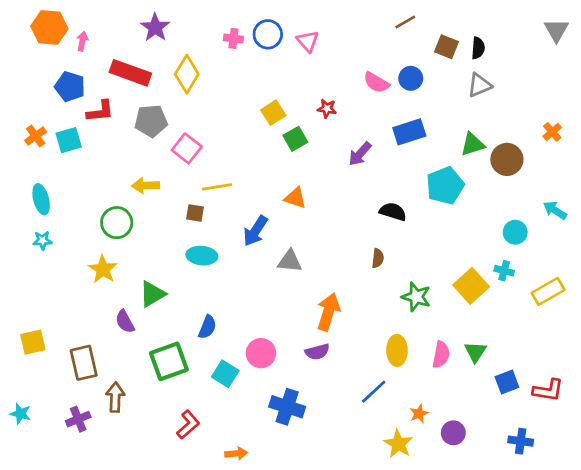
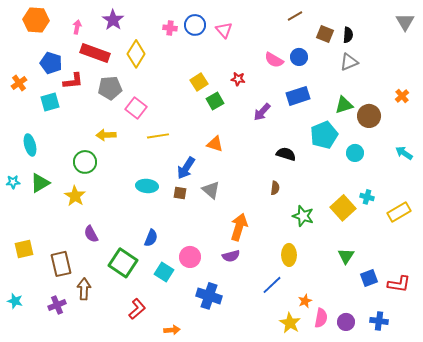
pink arrow: (82, 41) -> (77, 27), moved
orange cross: (36, 136) -> (19, 83), moved
brown square: (195, 213) -> (180, 193), moved
cyan circle: (515, 232) -> (355, 153), moved
cyan star: (42, 240) -> (13, 182), moved
gray triangle: (290, 261) -> (211, 190), turned 36
green triangle: (152, 294) -> (40, 183), moved
pink semicircle: (441, 355) -> (321, 318), moved
green square: (169, 361) -> (123, 263), turned -36
purple circle: (453, 433) -> (346, 322), moved

